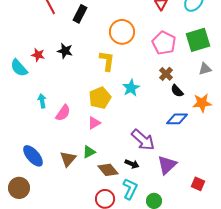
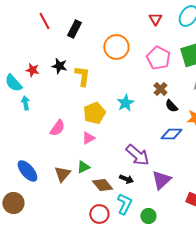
yellow L-shape: (107, 61) -> (82, 76), moved
cyan arrow: (42, 101) -> (25, 103), moved

